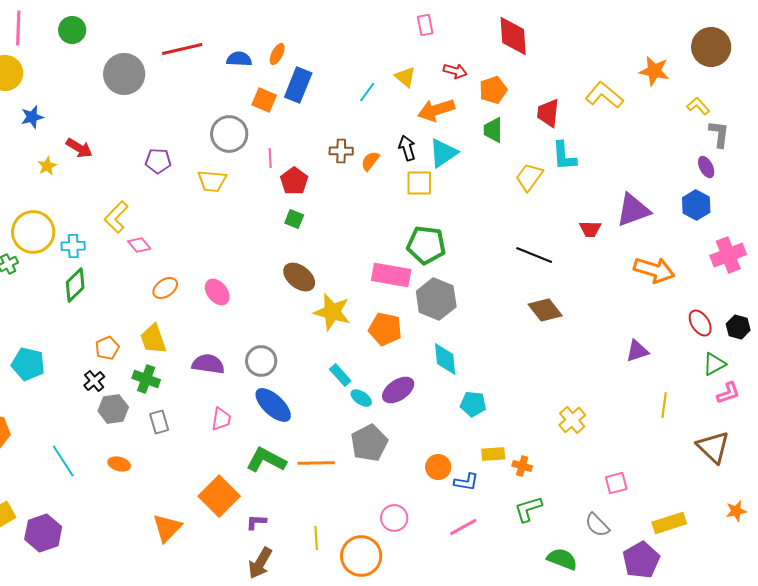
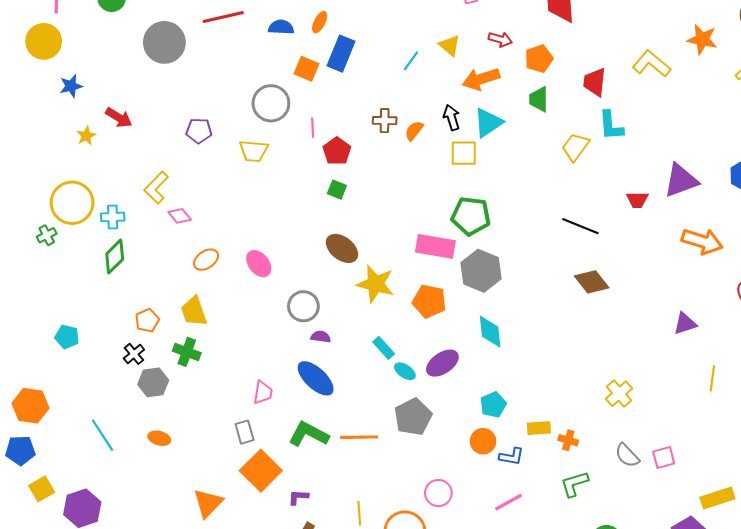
gray circle: (261, 361) -> (303, 306), moved
cyan pentagon: (28, 364) -> (67, 337), size x0.7
purple semicircle: (208, 364) -> (321, 337), moved, size x0.6
cyan pentagon: (473, 404) -> (493, 405), moved, turned -30
gray rectangle: (159, 422) -> (245, 432), moved
gray semicircle: (597, 525) -> (627, 455), moved

